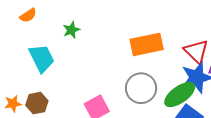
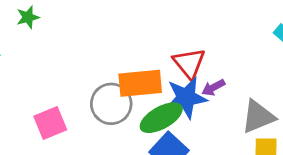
orange rectangle: (147, 44) -> (140, 83), moved

